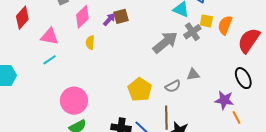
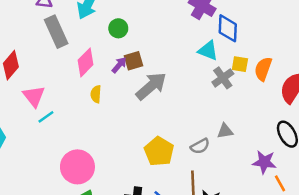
pink triangle: (50, 36) -> (34, 96), moved, turned 42
gray arrow: (165, 42) -> (151, 86), moved

